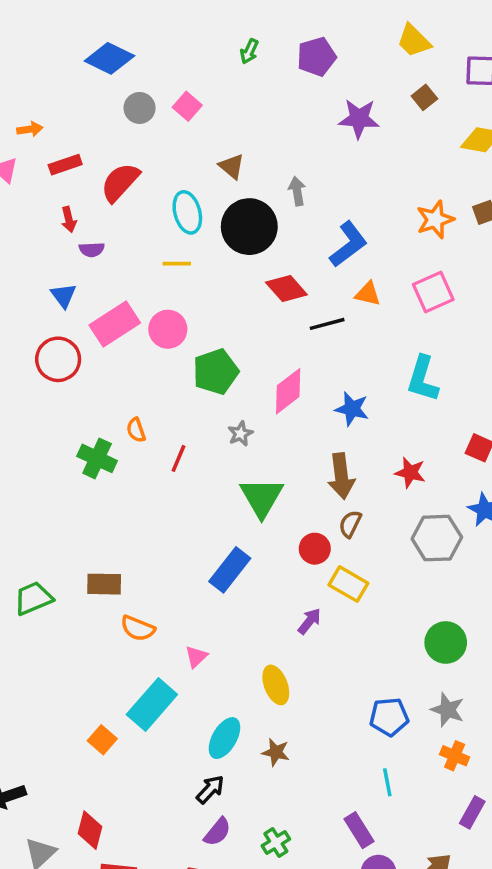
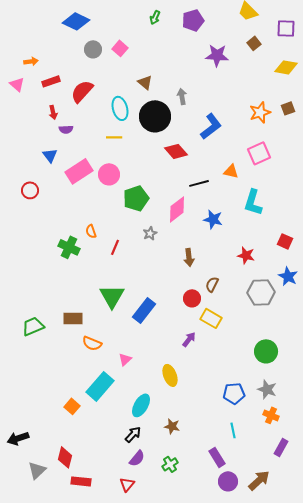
orange triangle: (368, 294) -> (231, 171), moved
black line: (327, 324) -> (199, 183), moved
red circle: (58, 359) -> (30, 190), moved, size x0.7
brown arrow: (341, 476) -> (189, 257), moved, size x0.7
green triangle: (262, 497) -> (112, 296), moved
brown star: (276, 752) -> (172, 426), moved

